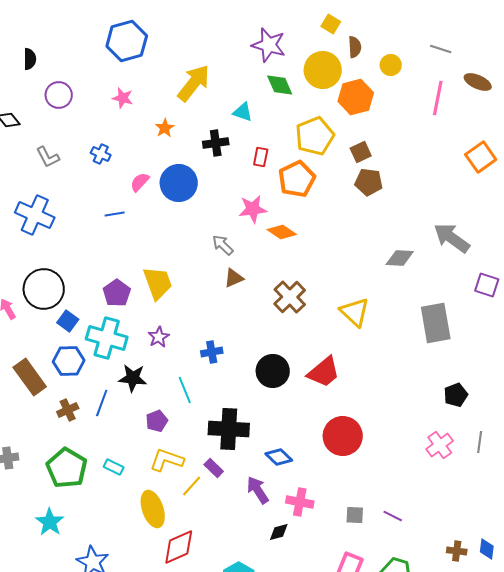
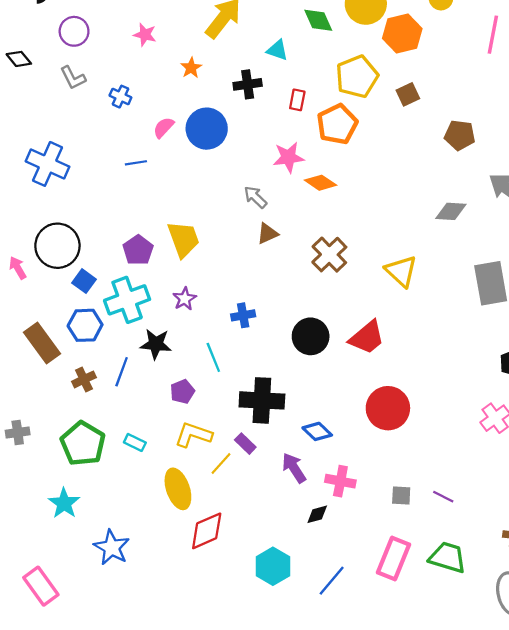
gray L-shape: (48, 157) -> (73, 78), moved
brown pentagon: (369, 182) -> (460, 135), moved
cyan cross: (107, 338) -> (127, 300), turned -36

